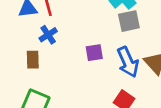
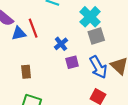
blue cross: (48, 35) -> (61, 44), moved

